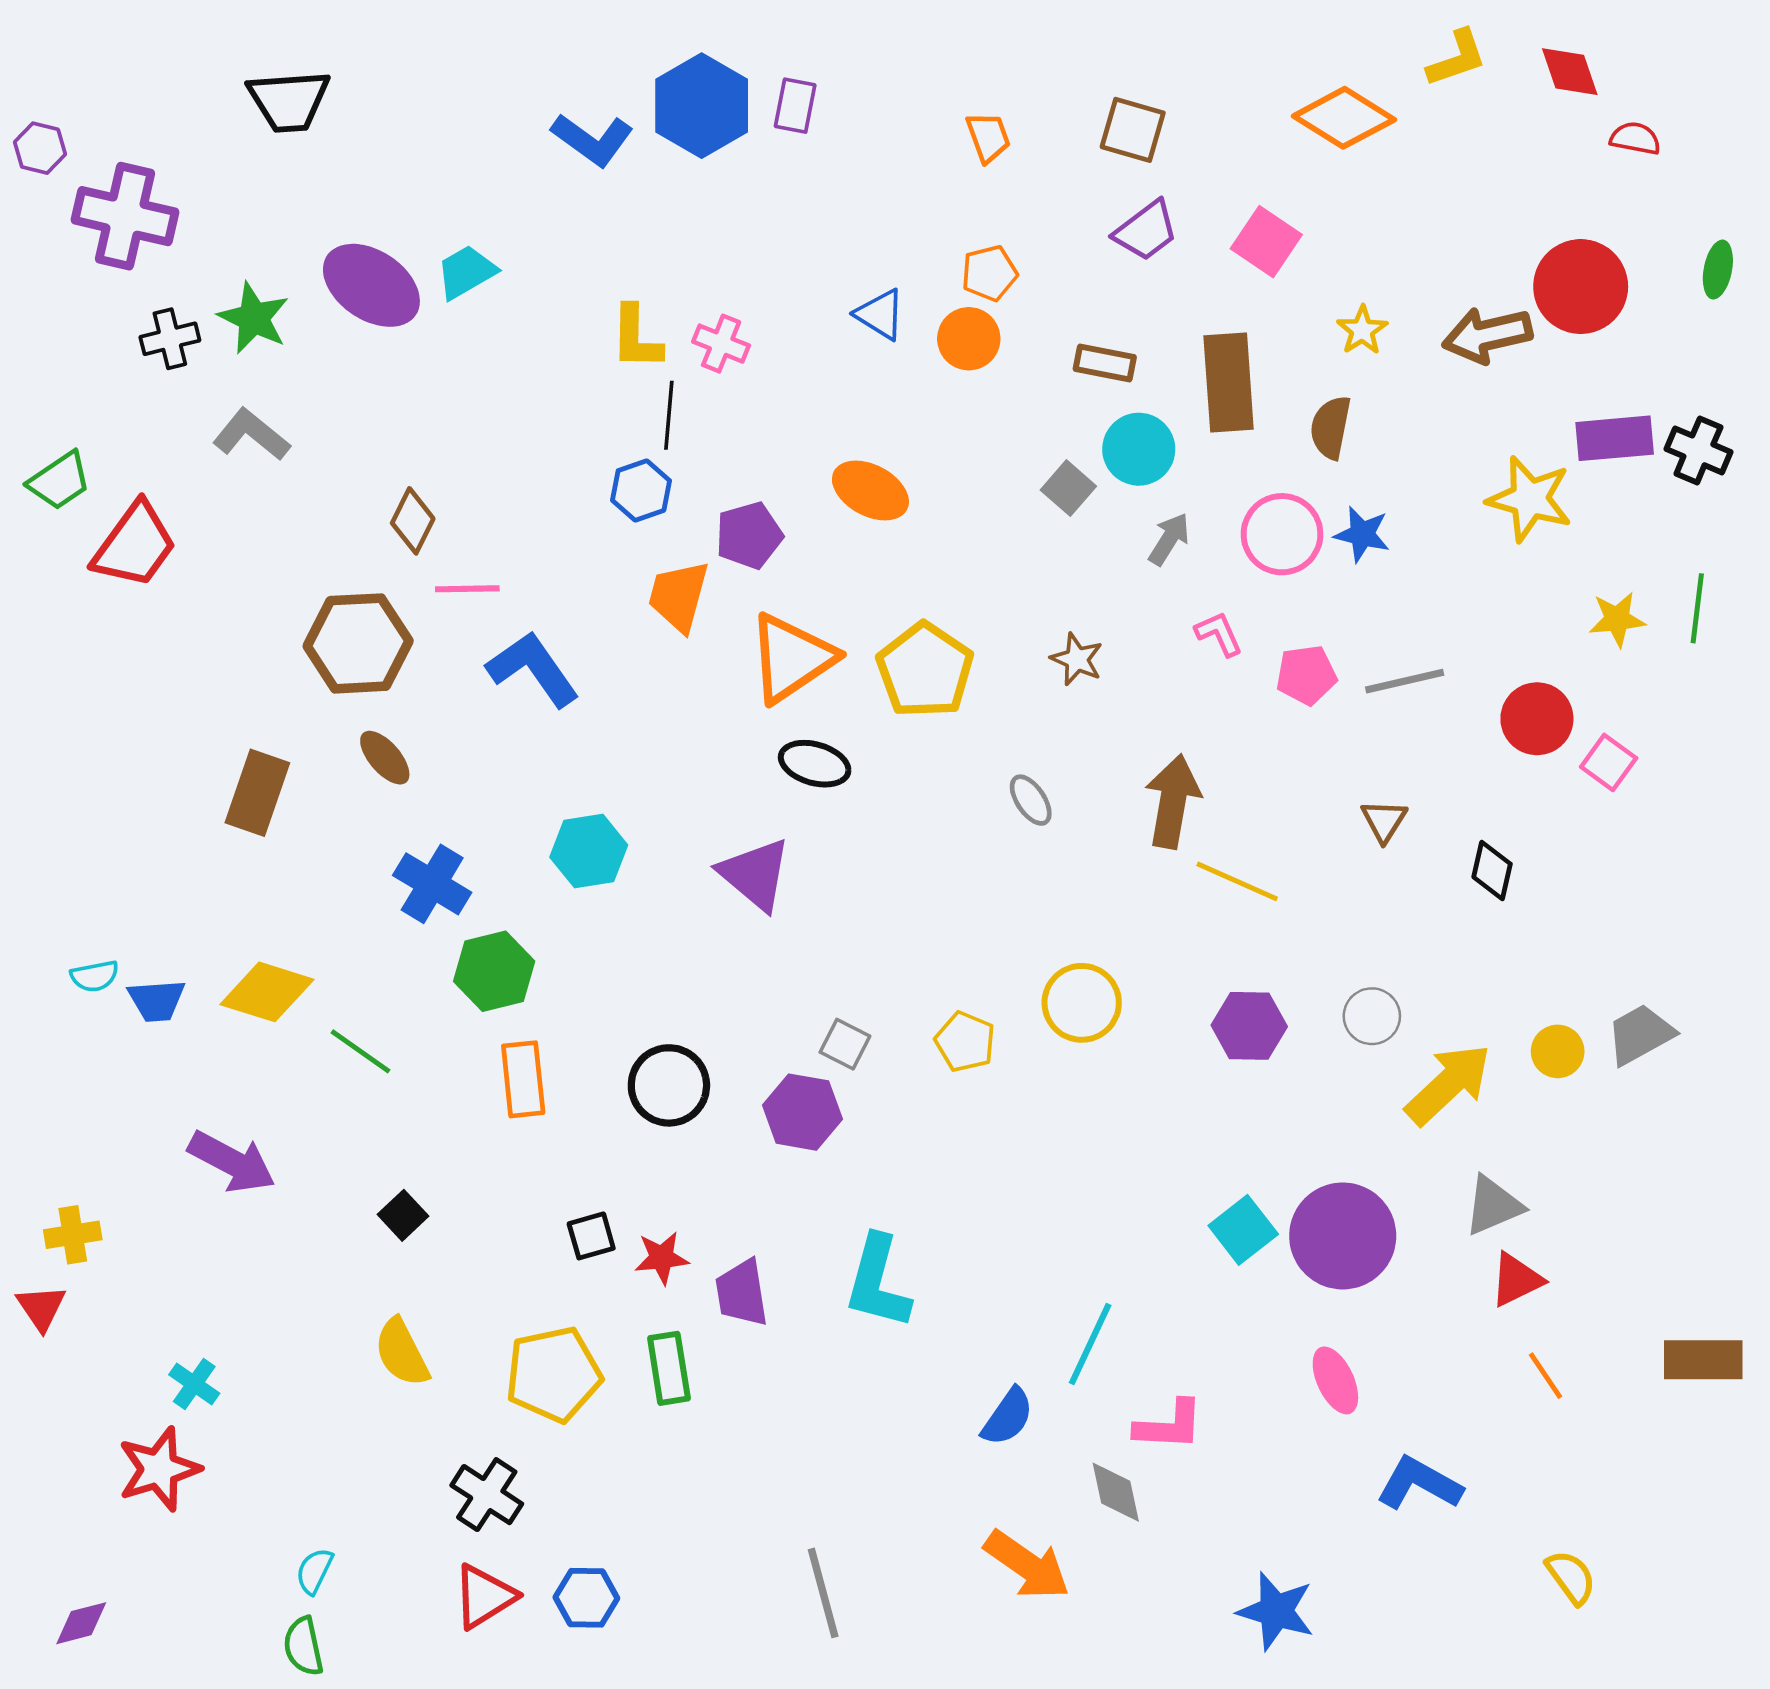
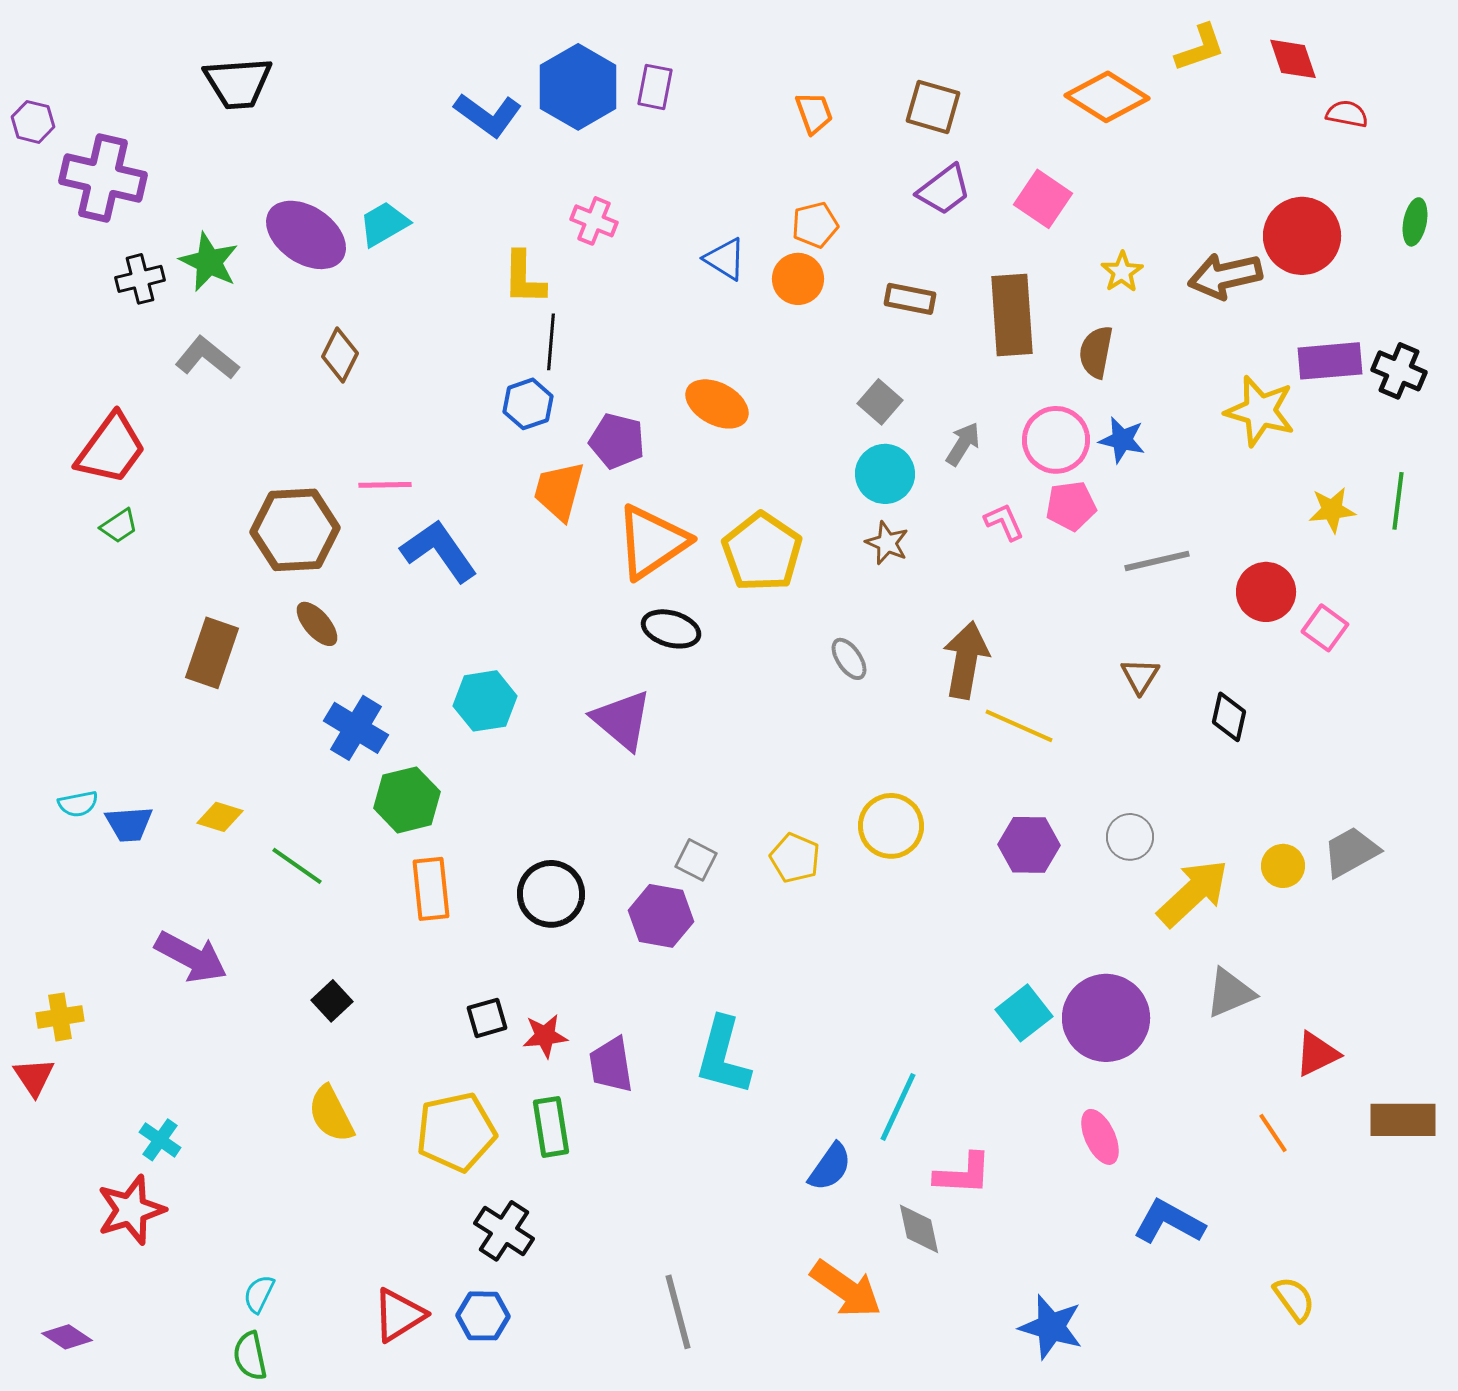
pink cross: (721, 344) -> (594, 221), moved
cyan circle: (1139, 449) -> (885, 474), moved
green trapezoid: (59, 481) -> (119, 526), moved, size x0.7
brown diamond: (413, 521) -> (340, 355), moved
purple pentagon: (749, 535) -> (617, 441), turned 30
pink pentagon: (1306, 675) -> (1071, 506), moved
yellow diamond: (267, 992) -> (220, 817), size x0.6
red triangle: (1516, 1280) -> (1317, 1054), moved
black cross: (487, 1495) -> (504, 1231), moved
purple diamond: (81, 1623) -> (67, 1337), turned 48

